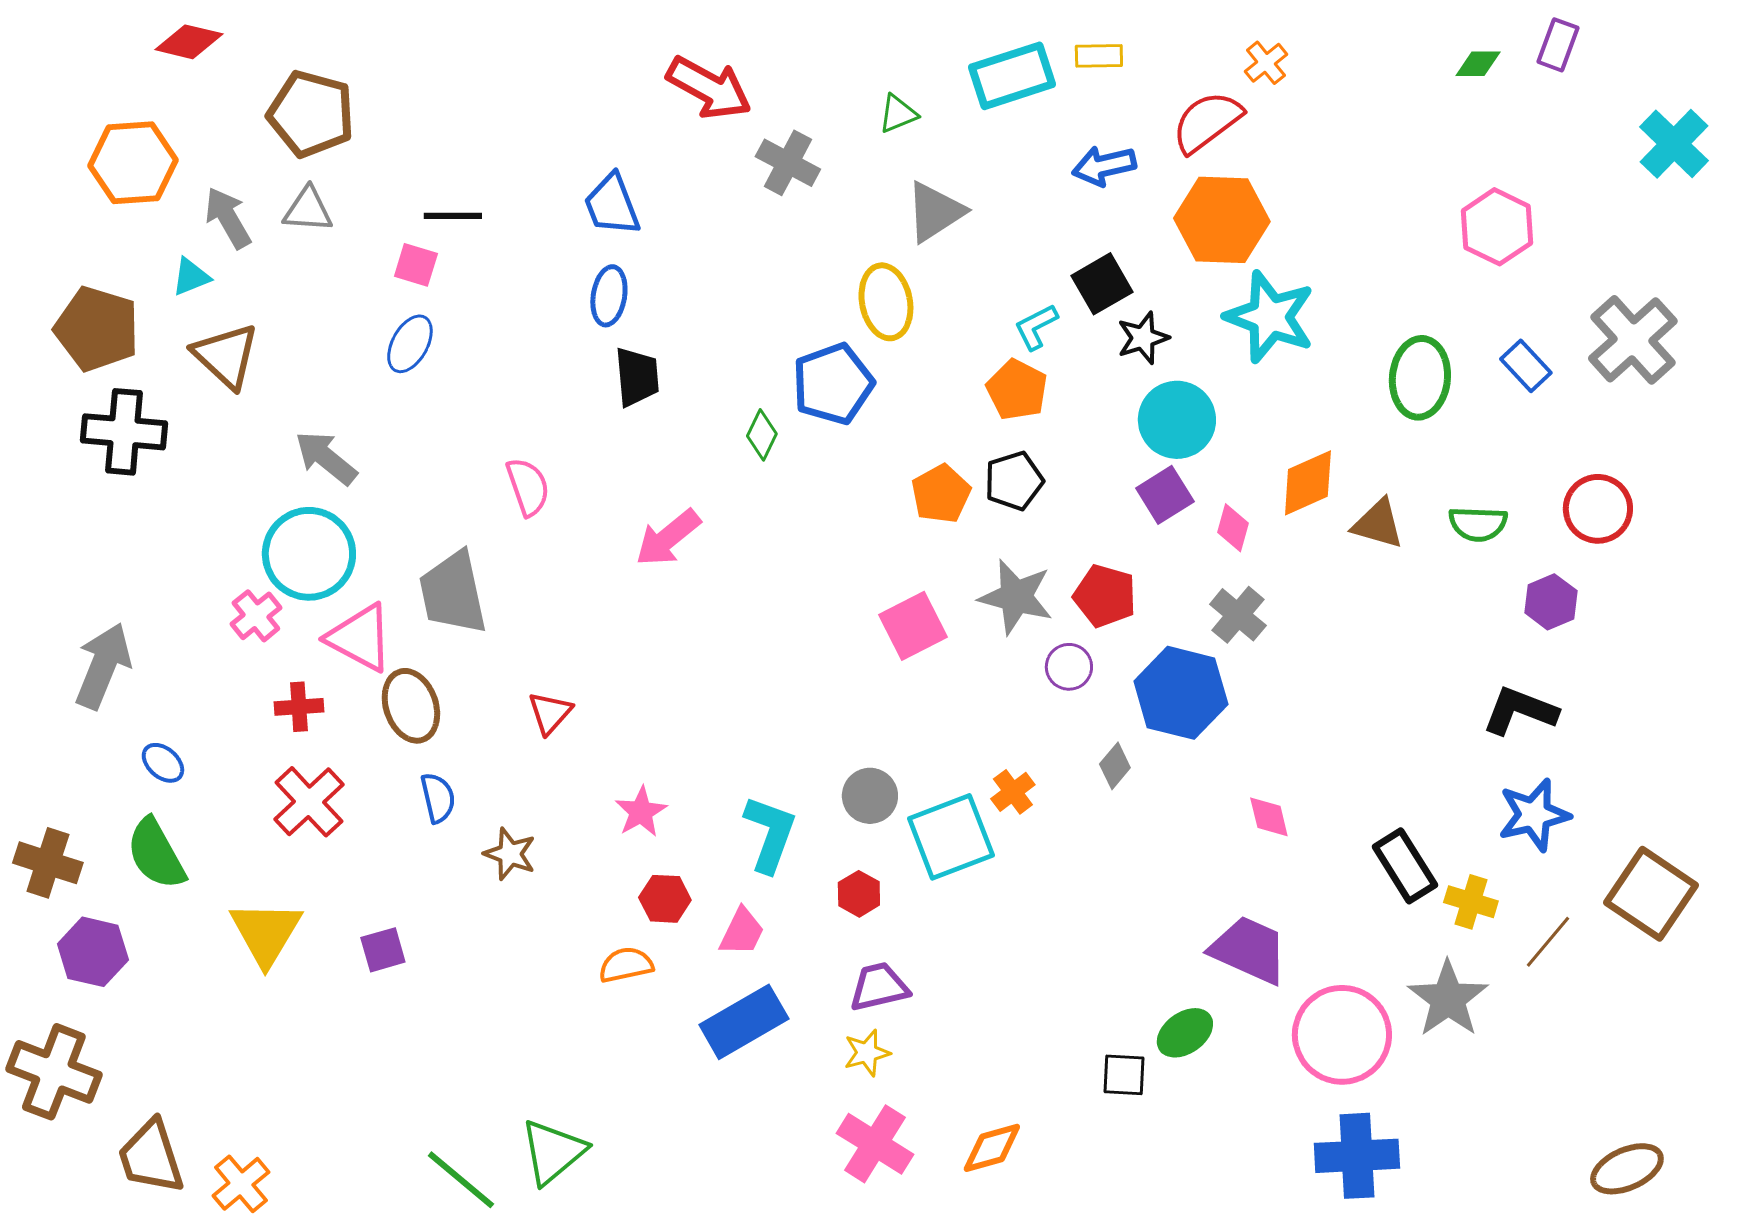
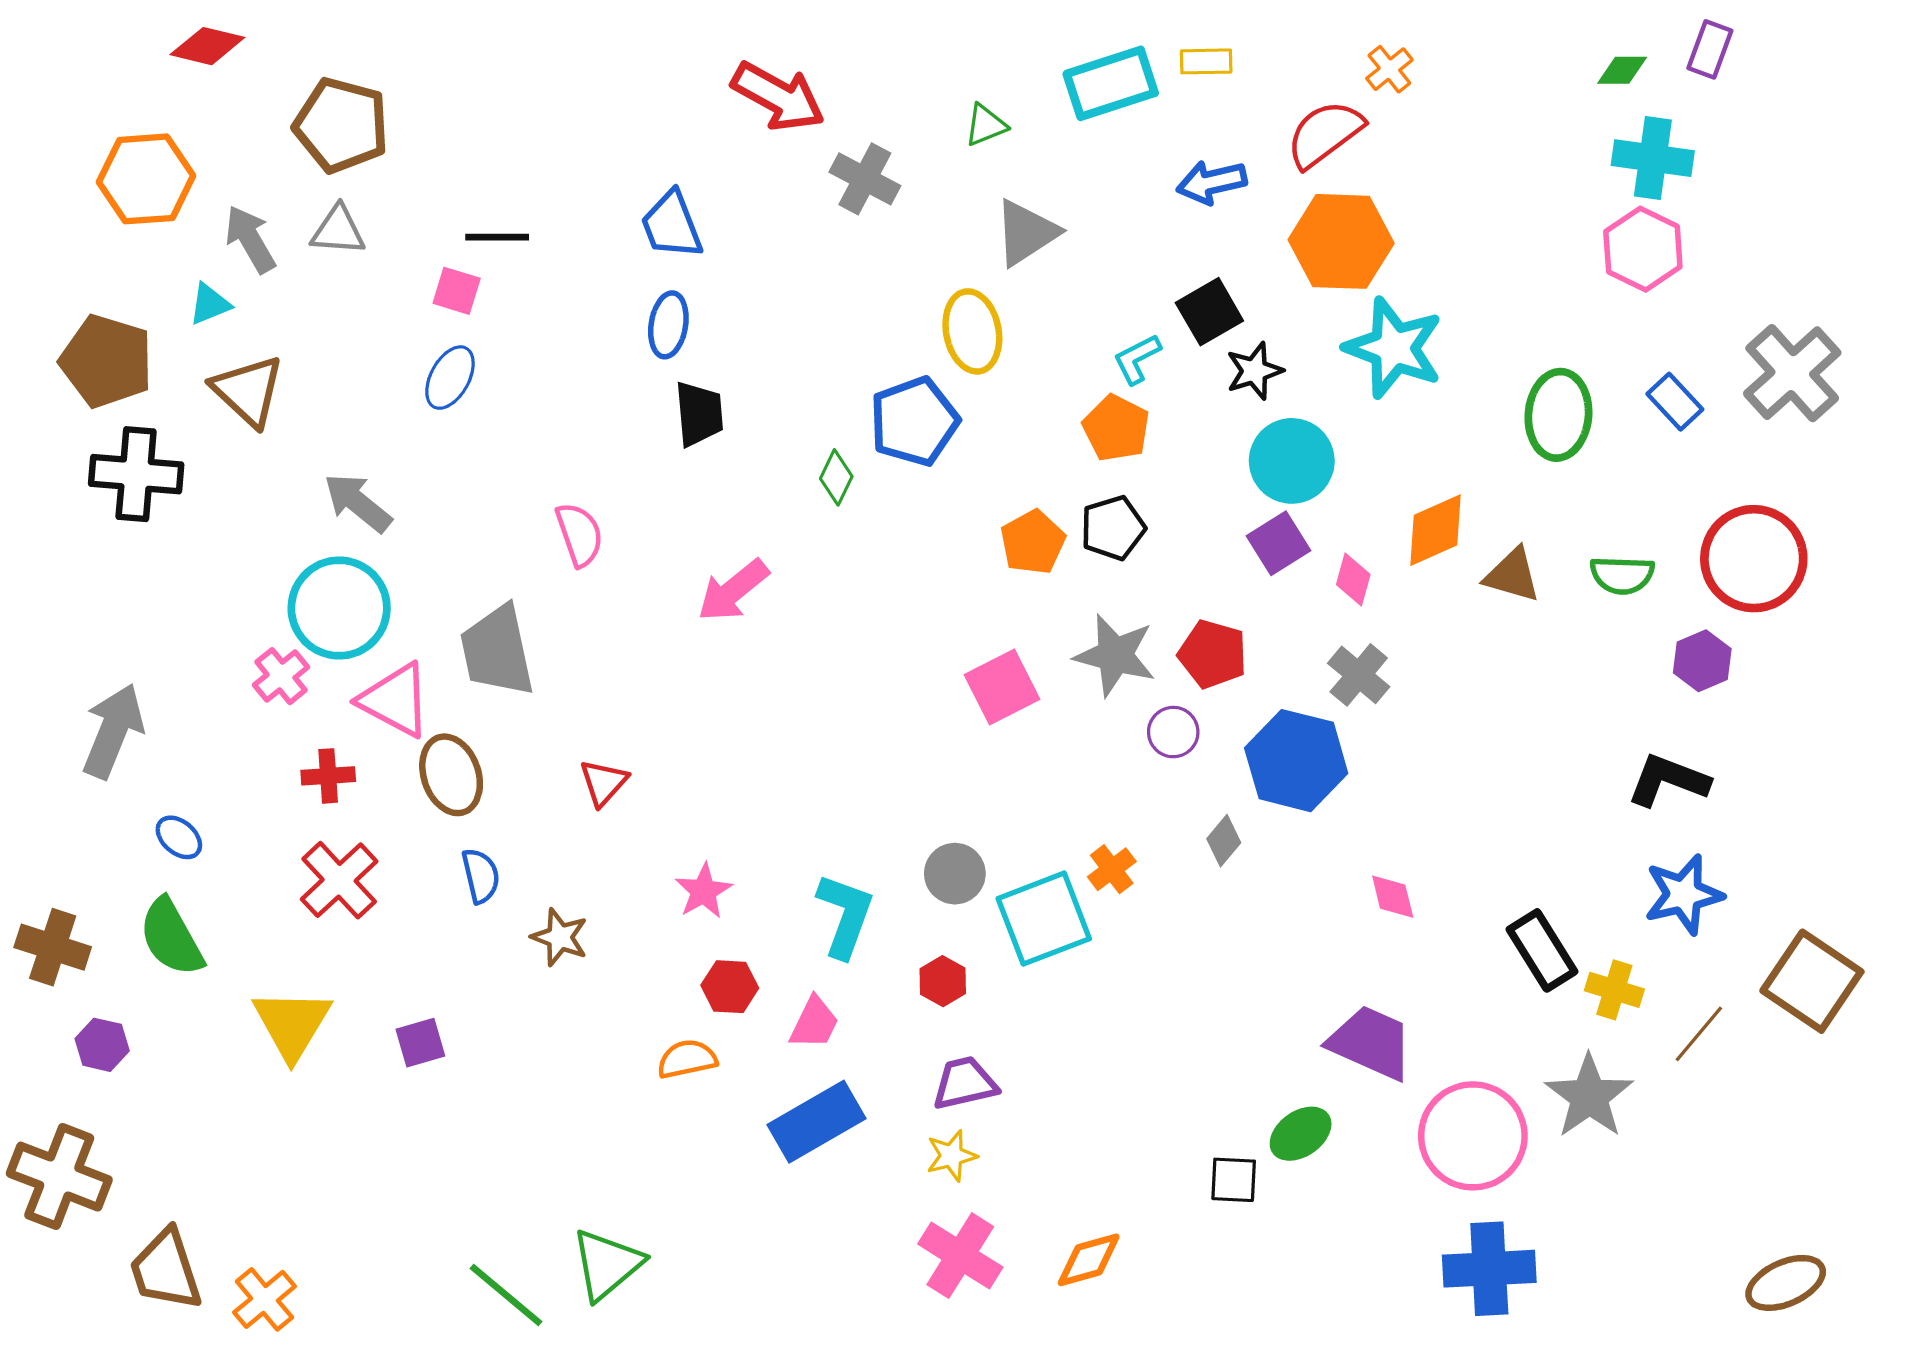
cyan cross: (1674, 144) -> (1653, 158), moved, turned -36
red circle: (1598, 509) -> (1754, 559), size x1.4
purple hexagon: (93, 952) -> (102, 1045), size x0.7

